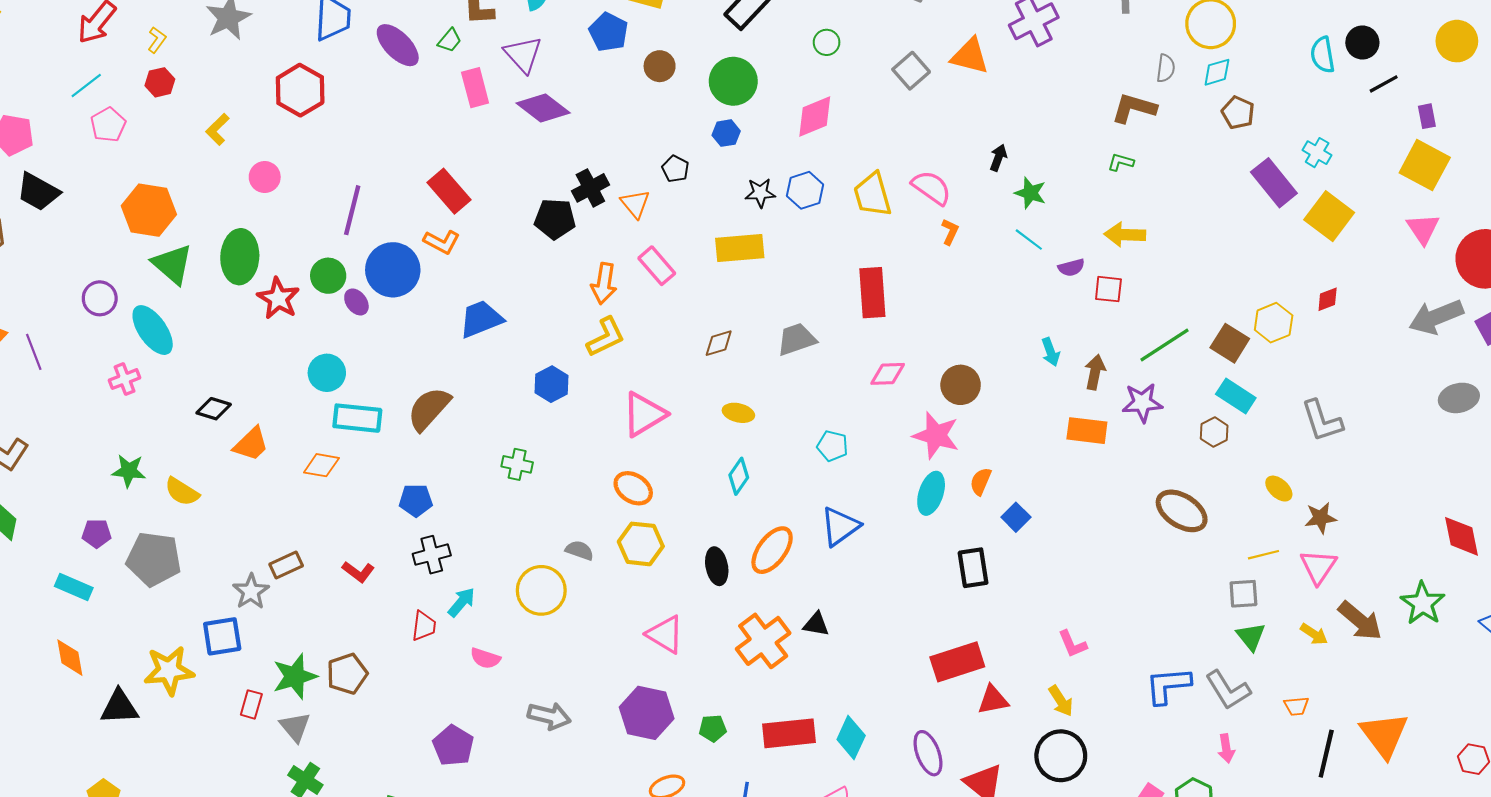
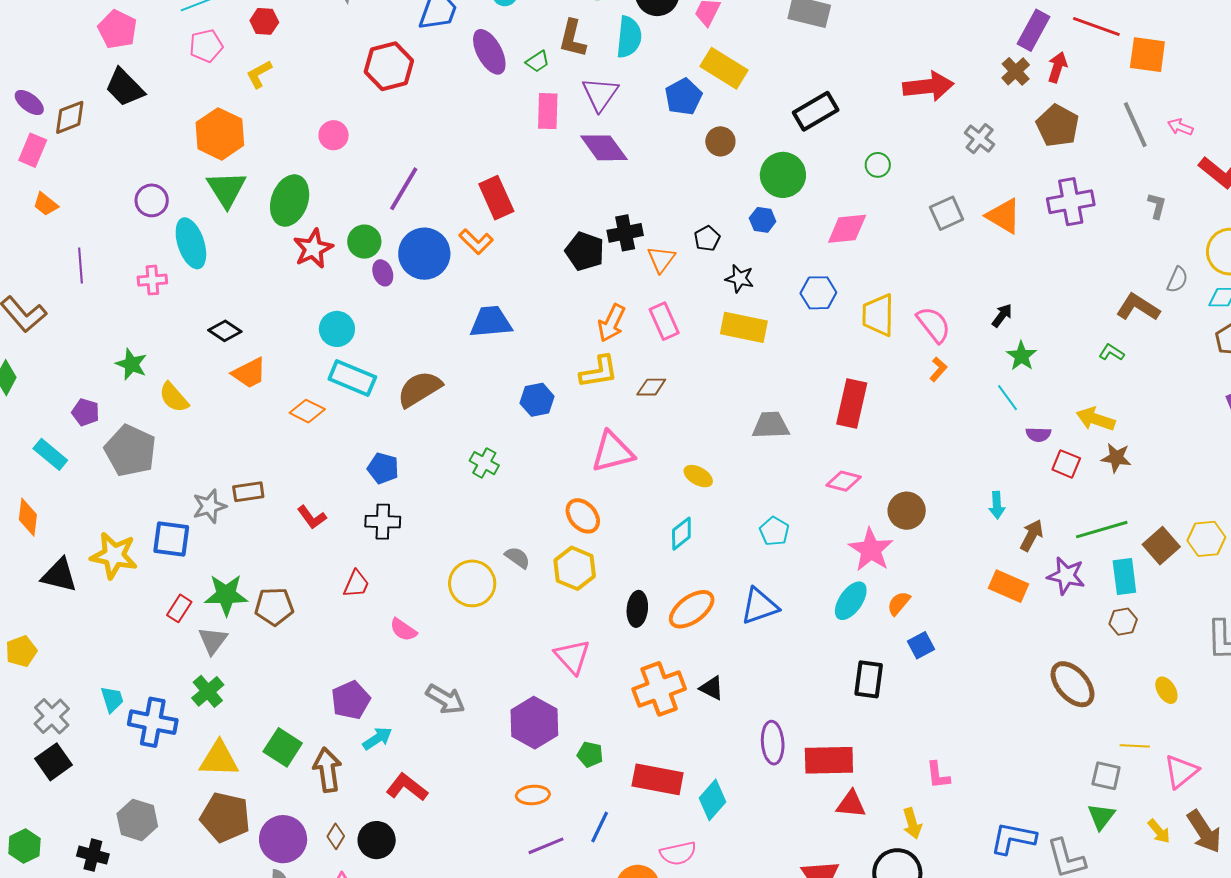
yellow L-shape: (218, 129) -> (259, 74), moved
black star: (760, 193) -> (740, 279), moved
brown diamond: (719, 343) -> (651, 387), moved
purple line: (34, 352) -> (81, 266), moved
cyan rectangle: (1236, 396) -> (1124, 577), moved, turned 33
brown star: (1321, 518) -> (1116, 458), moved
cyan arrow: (462, 602) -> (377, 738), moved
purple ellipse: (928, 753) -> (773, 743), moved

